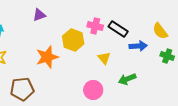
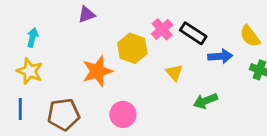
pink cross: (95, 26) -> (162, 29), turned 35
pink circle: (93, 90) -> (123, 114), moved

